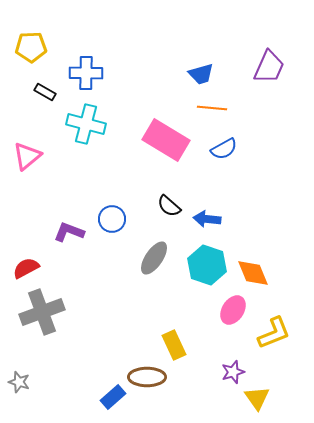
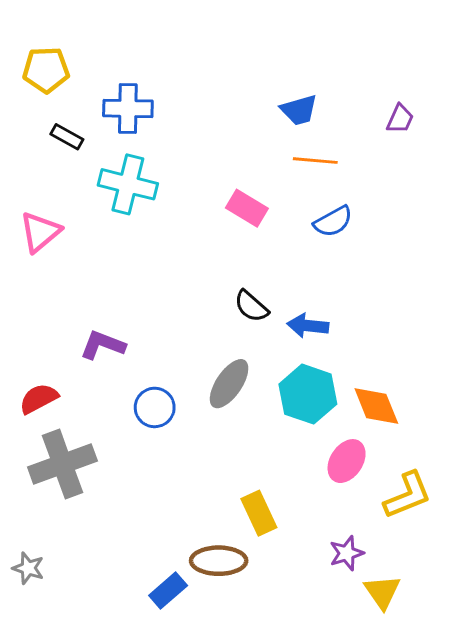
purple trapezoid: (269, 67) -> (400, 119), moved, size x0.6
pink rectangle: (166, 140) -> (247, 208), size x0.6
blue circle: (112, 219) -> (155, 407), moved

